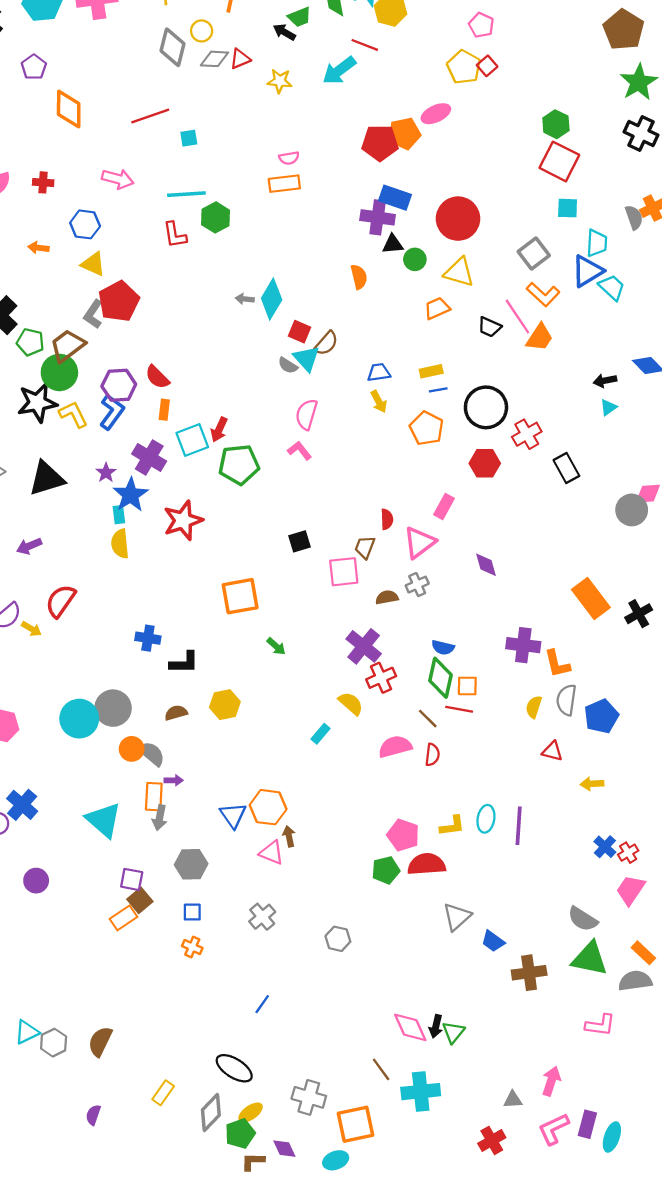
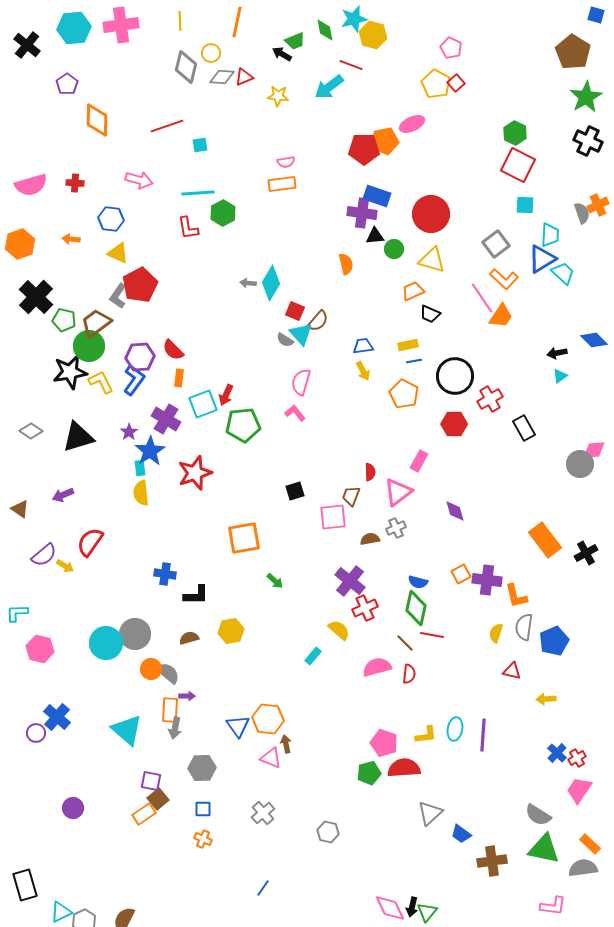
black trapezoid: (489, 327) -> (430, 314), moved
orange square: (467, 686) -> (461, 574), moved, turned -30
purple circle: (36, 881) -> (73, 808), moved

